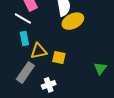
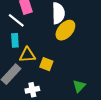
yellow ellipse: (73, 21) -> (65, 30), turned -30
green triangle: (100, 68) -> (79, 86), moved

